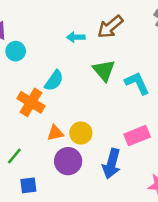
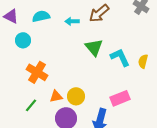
cyan circle: (16, 51) -> (23, 40), moved
cyan semicircle: (54, 81) -> (41, 16), moved, turned -138
green line: (14, 156) -> (31, 105), moved

